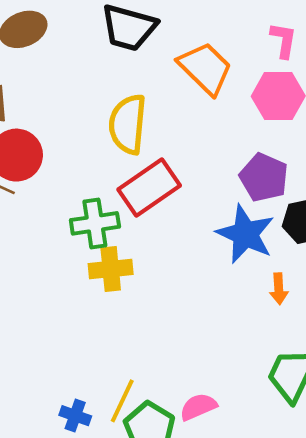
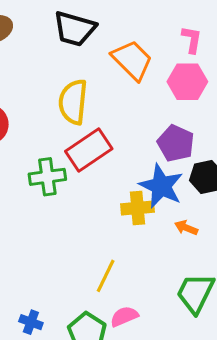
yellow cross: (111, 269) -> (137, 208), moved
orange arrow: (279, 289) -> (186, 228), turned 115
yellow line: (122, 401) -> (106, 276), moved

